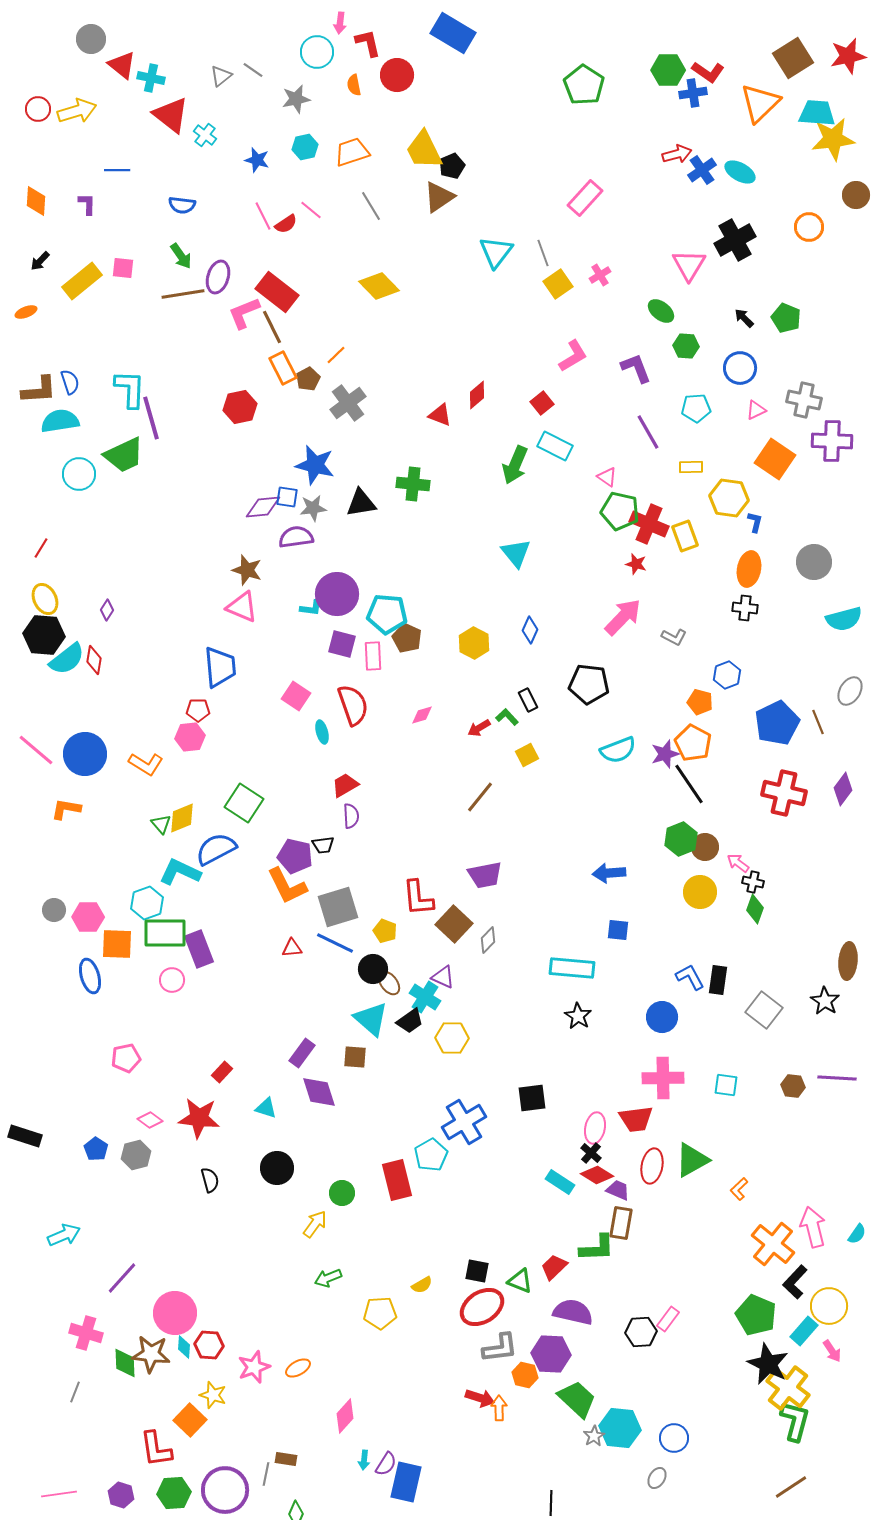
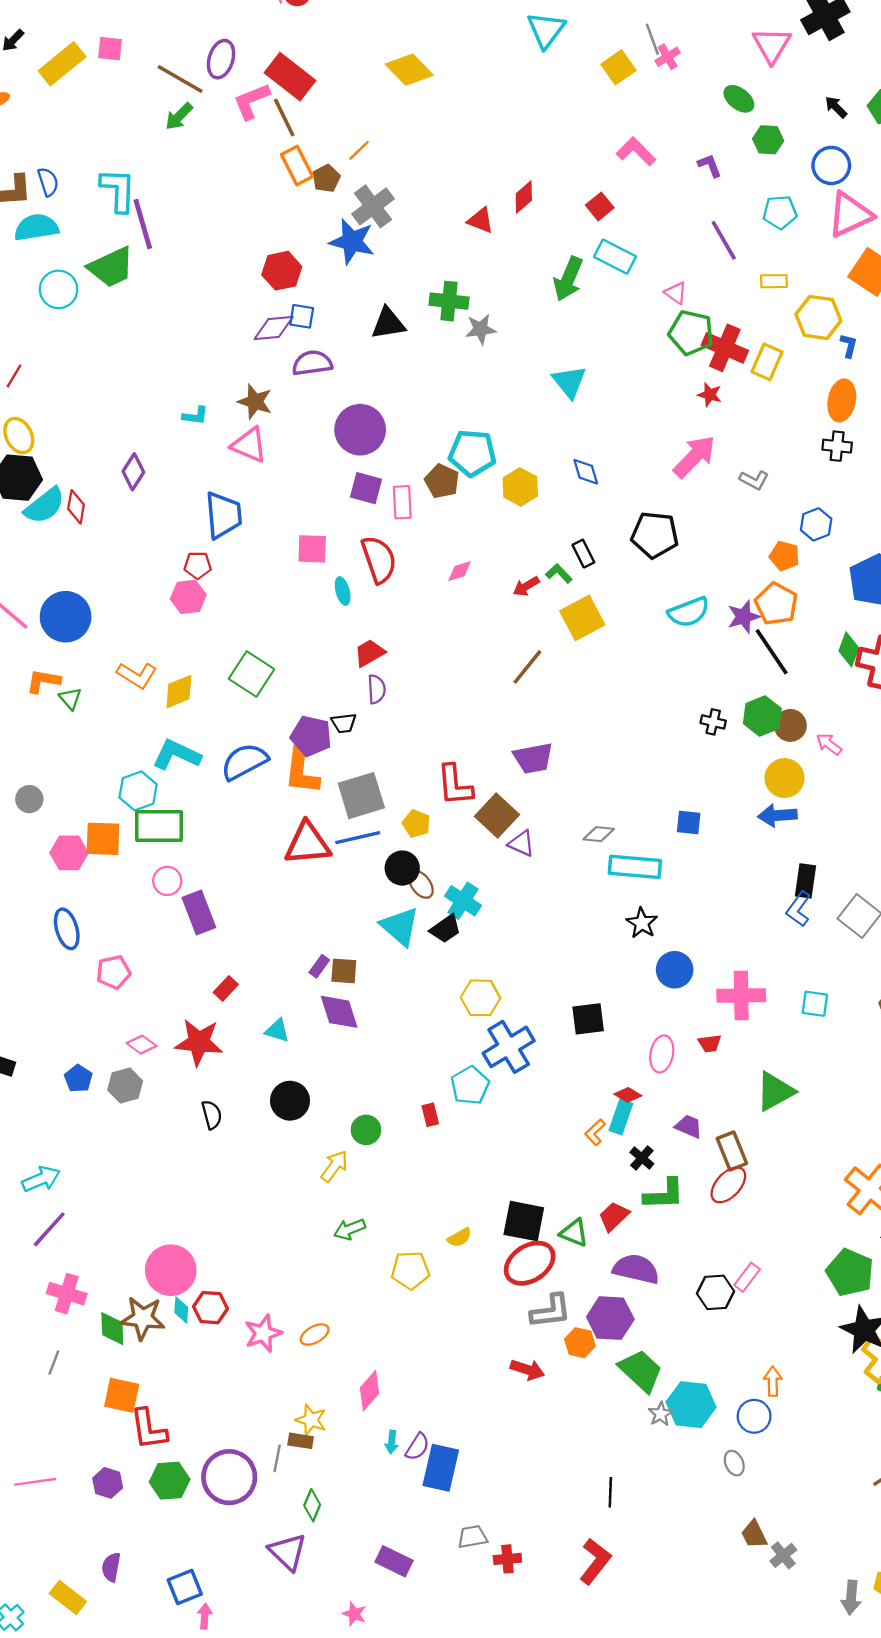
gray line: (543, 253) -> (652, 39), moved
green arrow: (181, 256) -> (179, 116), moved, turned 80
brown line: (183, 294) -> (180, 79), turned 39
pink L-shape: (573, 356) -> (636, 151), turned -104
purple L-shape: (636, 368) -> (710, 165), size x0.7
red hexagon: (240, 407) -> (282, 271), moved
pink triangle: (756, 410) -> (850, 215), size x2.0
blue star: (315, 465) -> (352, 241), moved
gray star: (313, 508) -> (481, 329), moved
yellow rectangle: (685, 536) -> (767, 362), turned 44
cyan L-shape: (311, 608) -> (195, 416), moved
purple diamond: (107, 610) -> (133, 472), moved, size x1.4
cyan pentagon: (387, 614) -> (472, 453), moved
blue diamond: (530, 630) -> (586, 472), turned -40
pink square: (296, 696) -> (312, 549), turned -32
yellow square: (527, 755) -> (582, 618), size x1.6
orange L-shape: (146, 764) -> (137, 675), moved
green triangle: (161, 824) -> (70, 699), moved
blue semicircle: (216, 849) -> (244, 762), moved
blue arrow: (609, 873) -> (777, 815), moved
black cross: (753, 882) -> (713, 722), moved
orange L-shape: (287, 886) -> (302, 771), turned 33
green diamond: (755, 909) -> (849, 649), moved
pink hexagon: (88, 917) -> (69, 853), moved
gray diamond: (488, 940) -> (599, 834), moved, turned 52
blue line: (335, 943) -> (358, 838), turned -39
red triangle: (292, 948) -> (308, 844), size x2.0
purple rectangle: (199, 949) -> (199, 912), moved
blue ellipse: (90, 976) -> (67, 929), moved
purple triangle: (443, 977) -> (521, 844), moved
blue L-shape: (690, 977) -> (799, 909), moved, turned -116
blue circle: (662, 1017) -> (675, 970), moved
yellow hexagon: (452, 1038) -> (481, 998), moved
purple rectangle: (302, 1053) -> (319, 966), size x0.7
brown square: (355, 1057) -> (344, 971), moved
red trapezoid: (636, 1119) -> (710, 1043), size x0.6
black cross: (591, 1153) -> (642, 1158), moved
red ellipse: (652, 1166) -> (728, 1185), moved, turned 32
red diamond: (597, 1175) -> (628, 1095), moved, size x0.7
red rectangle: (397, 1180) -> (430, 1115), size x0.5
cyan rectangle: (560, 1182) -> (621, 1117), turned 76
orange L-shape: (739, 1189) -> (595, 1132), moved
brown rectangle: (621, 1223) -> (732, 1151), moved, turned -32
black square: (477, 1271) -> (524, 1221), size x1.5
purple line: (122, 1278) -> (49, 1229), moved
yellow star: (213, 1395) -> (311, 1420), moved
orange arrow: (499, 1408) -> (773, 1381), moved
orange square: (190, 1420) -> (122, 1395), moved, turned -32
gray ellipse: (657, 1478) -> (734, 1463), turned -55

